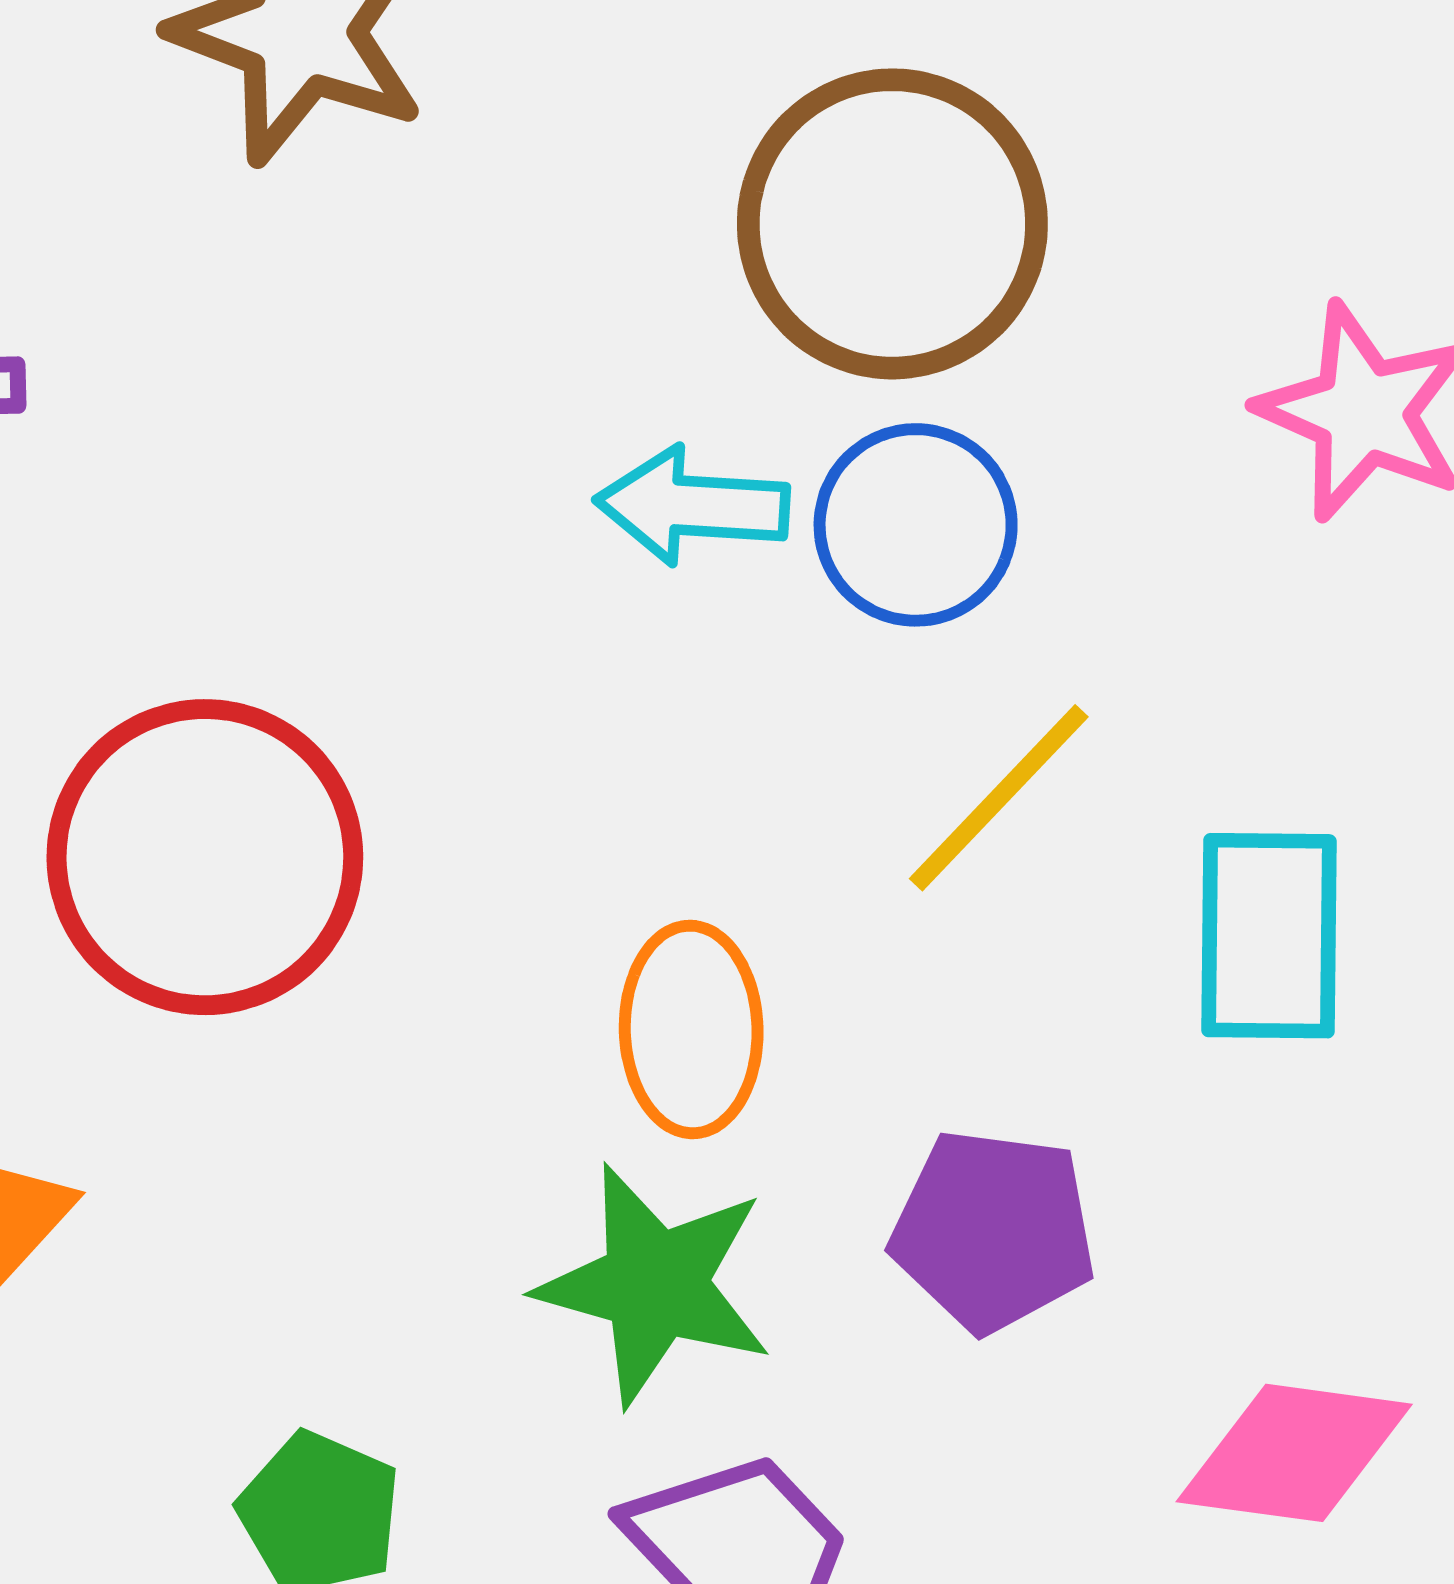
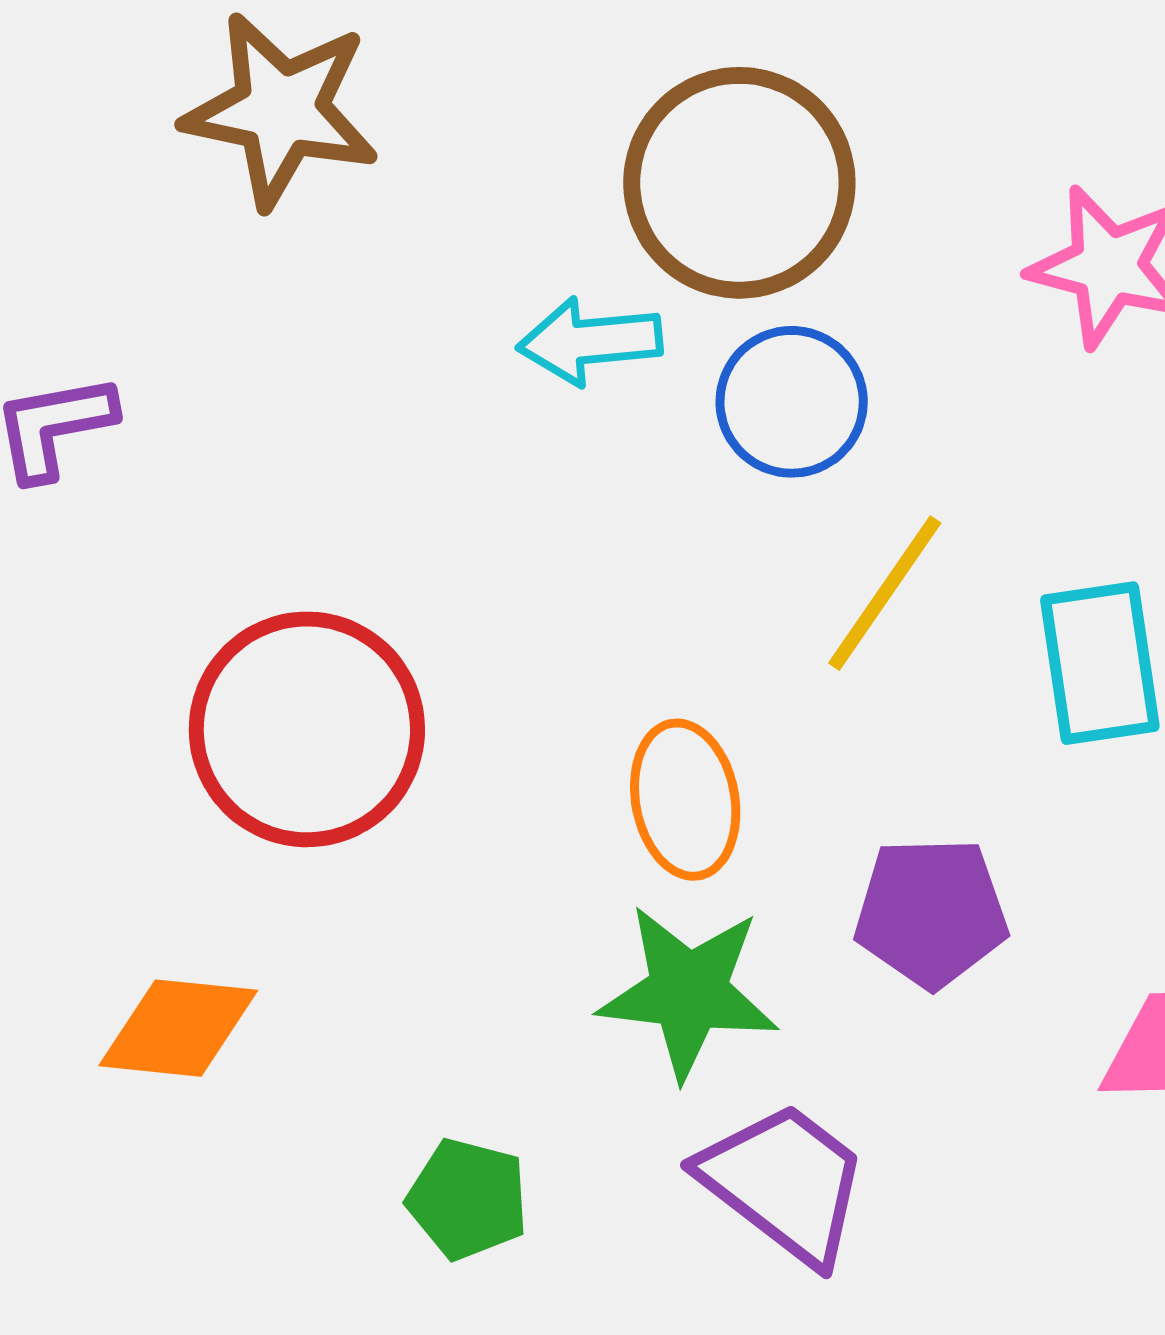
cyan arrow: (692, 506) -> (590, 341), moved

